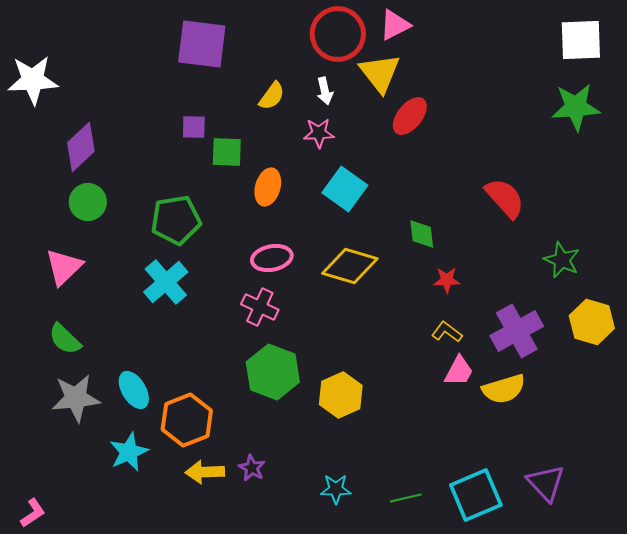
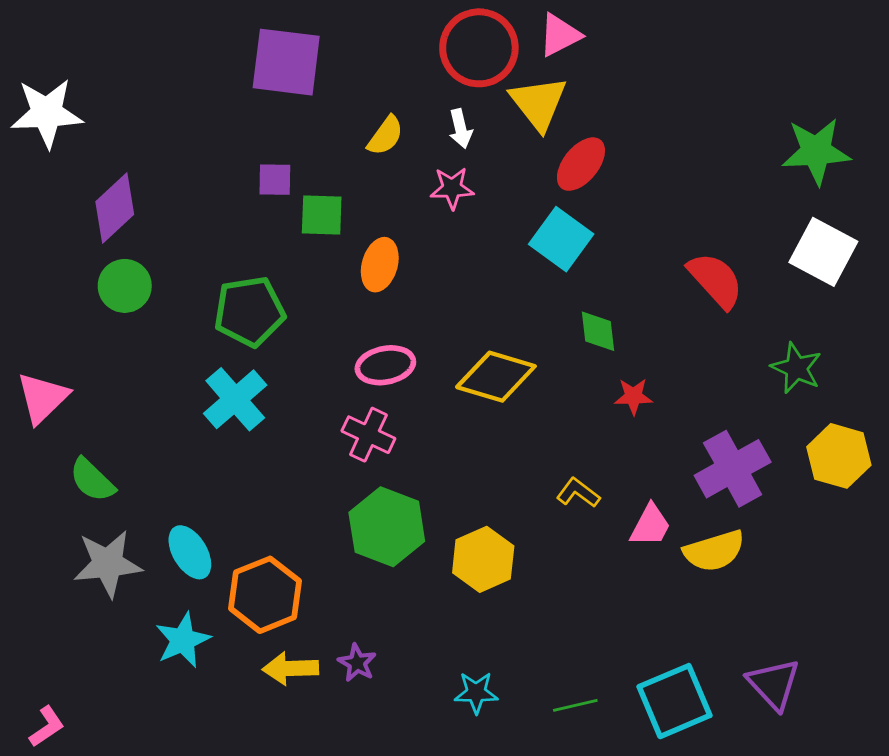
white square: (581, 40) -> (823, 252), moved, turned 30
cyan square: (345, 189) -> (561, 239), moved
pink triangle: (64, 267) -> (43, 398), moved
yellow L-shape: (447, 332) -> (578, 493), moved

